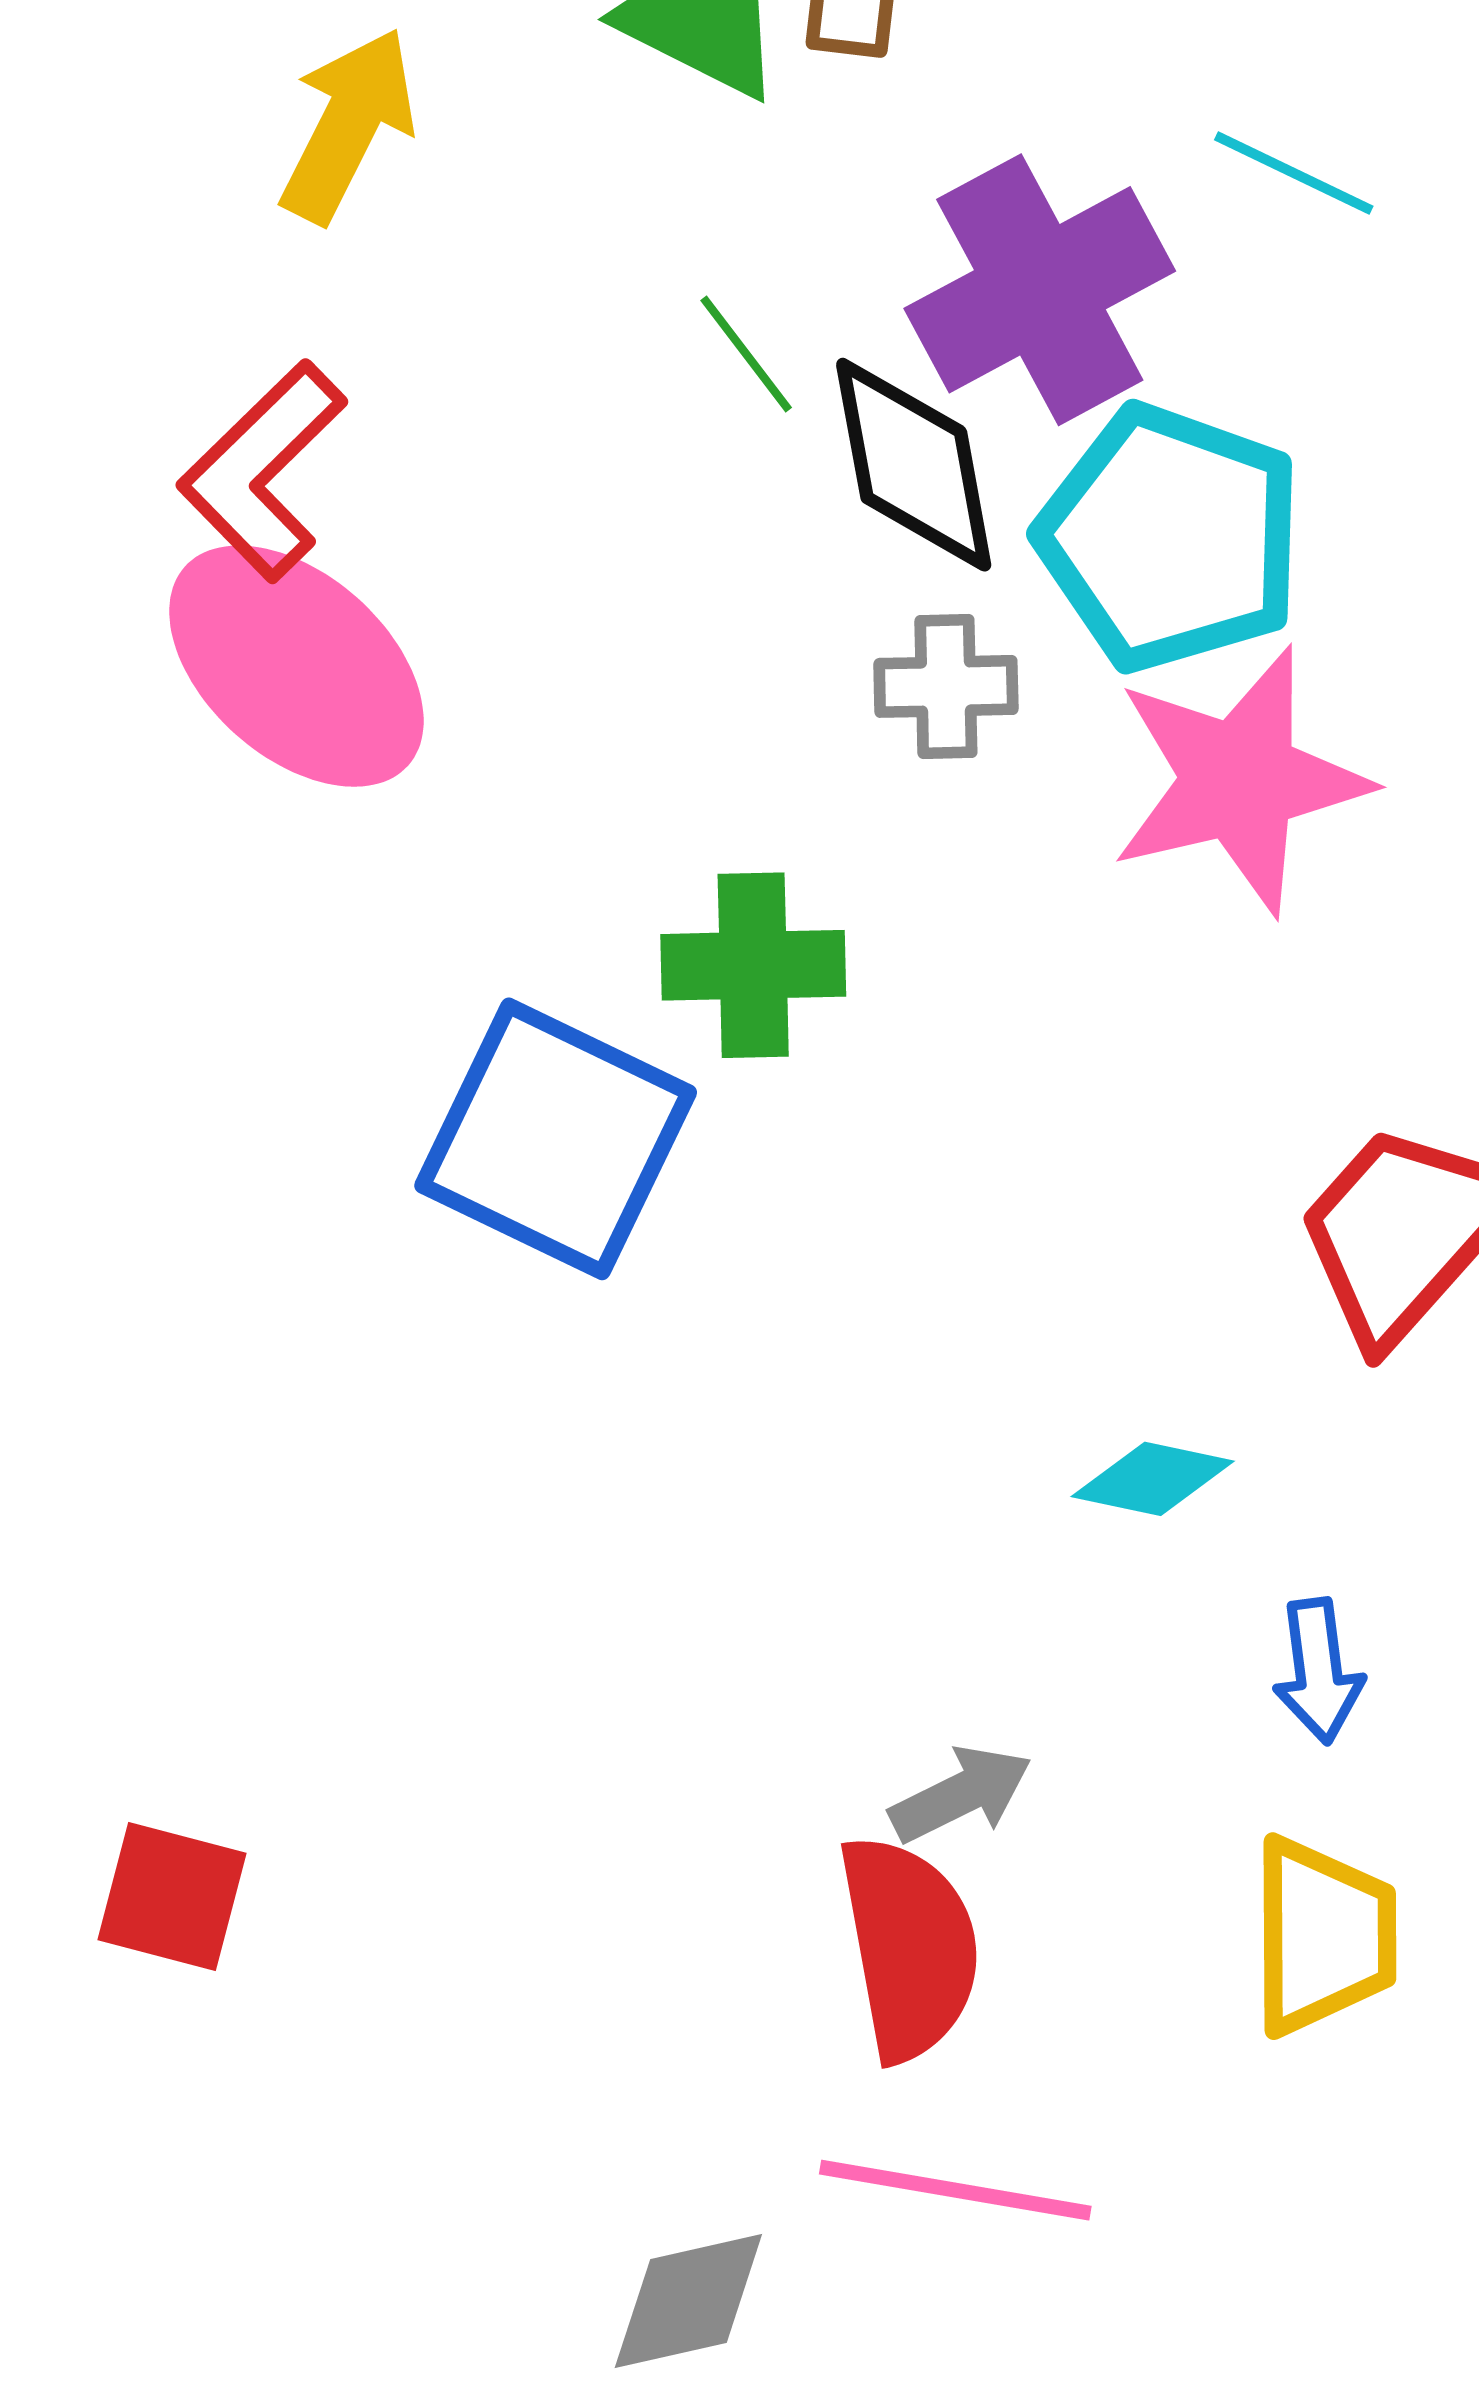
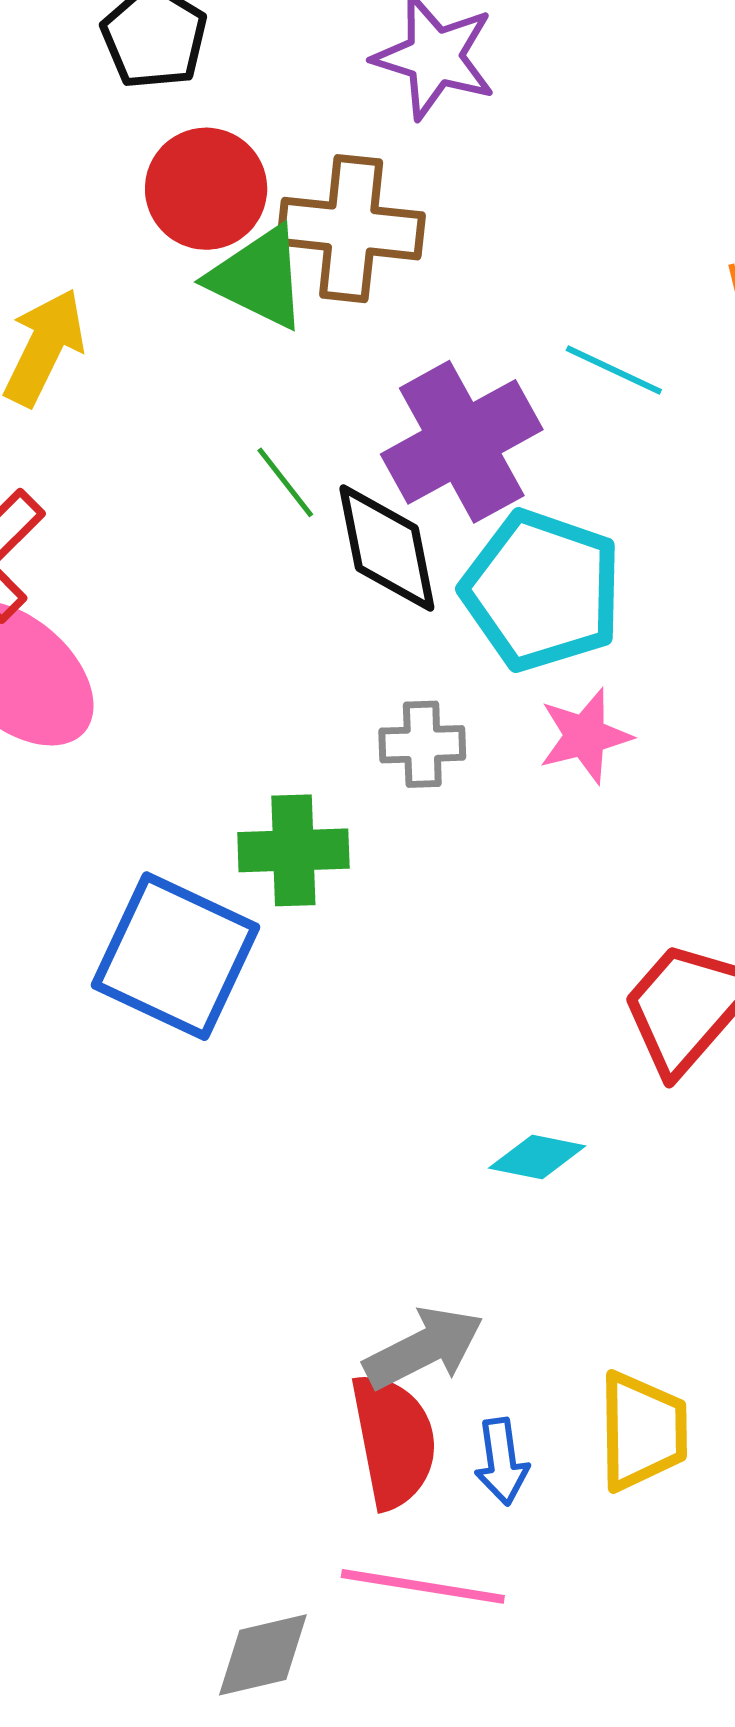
gray cross: (946, 686) -> (422, 744), moved
pink star: (1239, 780) -> (585, 736), size x0.6
blue arrow: (1318, 1671) -> (502, 1462), moved
gray arrow: (961, 1794) -> (424, 1348), size x1.4

